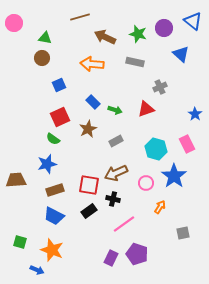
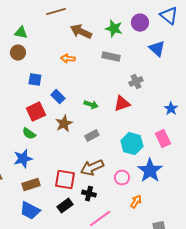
orange arrow: (92, 64) -> (68, 59), size x0.6
blue square: (59, 85) -> (35, 80), turned 32
blue rectangle: (93, 102) -> (58, 97), moved

